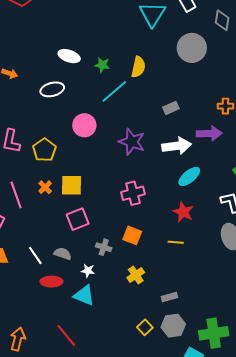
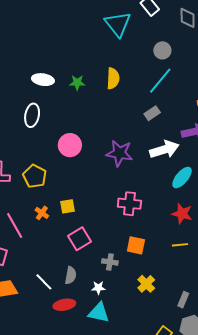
gray circle: (192, 48) -> (162, 50), size x0.6
white ellipse: (52, 89) -> (32, 115), turned -55
cyan line: (114, 91) -> (160, 81), moved
yellow square: (71, 185) -> (68, 206), size x0.7
pink cross: (133, 193) -> (129, 204), turned 30
gray semicircle: (63, 254) -> (71, 275), turned 90
gray rectangle: (169, 297) -> (183, 300), turned -42

